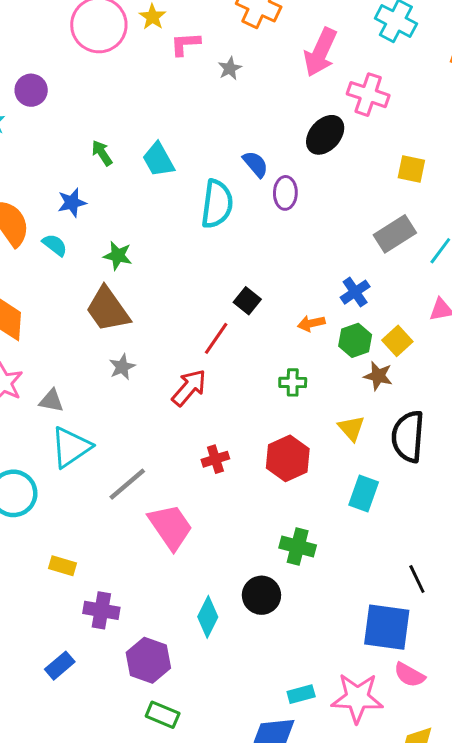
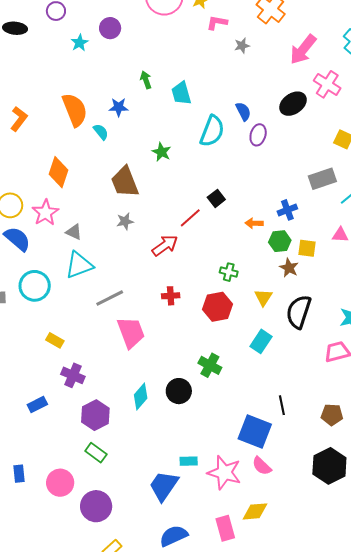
green star: (118, 256) -> (162, 152), moved
yellow square: (397, 341) -> (307, 248), turned 36
green cross: (293, 382) -> (229, 272), moved

